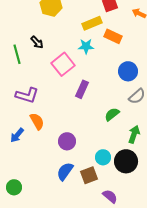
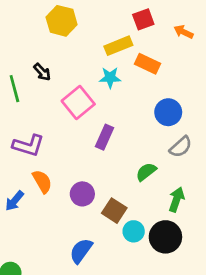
purple circle: (67, 141) -> (82, 194), moved
brown square: (89, 175) -> (114, 211), moved, turned -36

